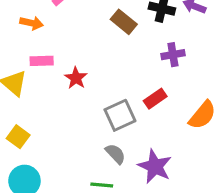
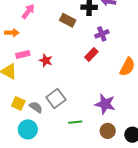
red rectangle: (155, 99) -> (91, 54), moved
gray square: (120, 115) -> (56, 98), moved
gray semicircle: (115, 154) -> (36, 107), moved

